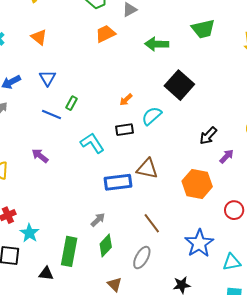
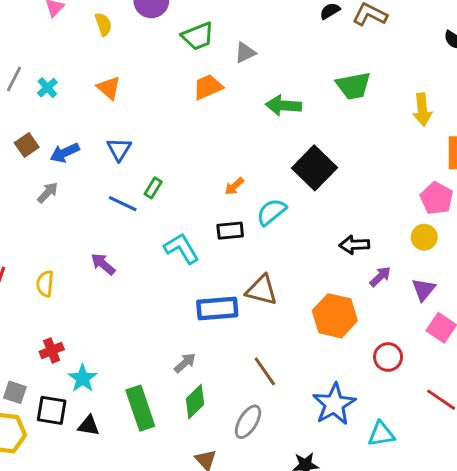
black arrow: (208, 136) -> (354, 245), turned 42
green rectangle: (69, 251) -> (140, 408), turned -32
black triangle: (46, 274) -> (89, 426), moved

